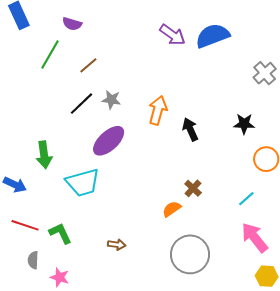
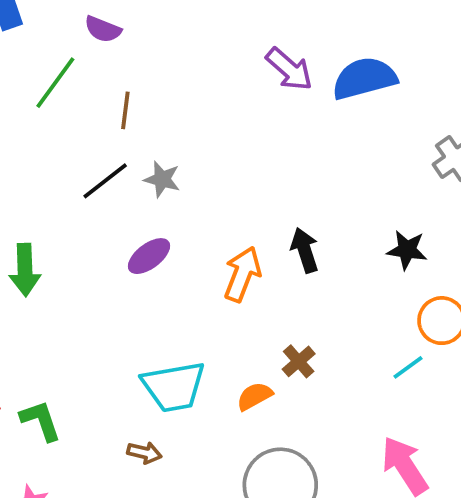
brown line: (88, 65) -> (125, 110), turned -48
orange arrow: (158, 110) -> (242, 274), moved
purple ellipse: (109, 141) -> (149, 256), size x0.7
cyan trapezoid: (83, 183) -> (174, 387), moved
cyan line: (246, 199) -> (408, 367), moved

